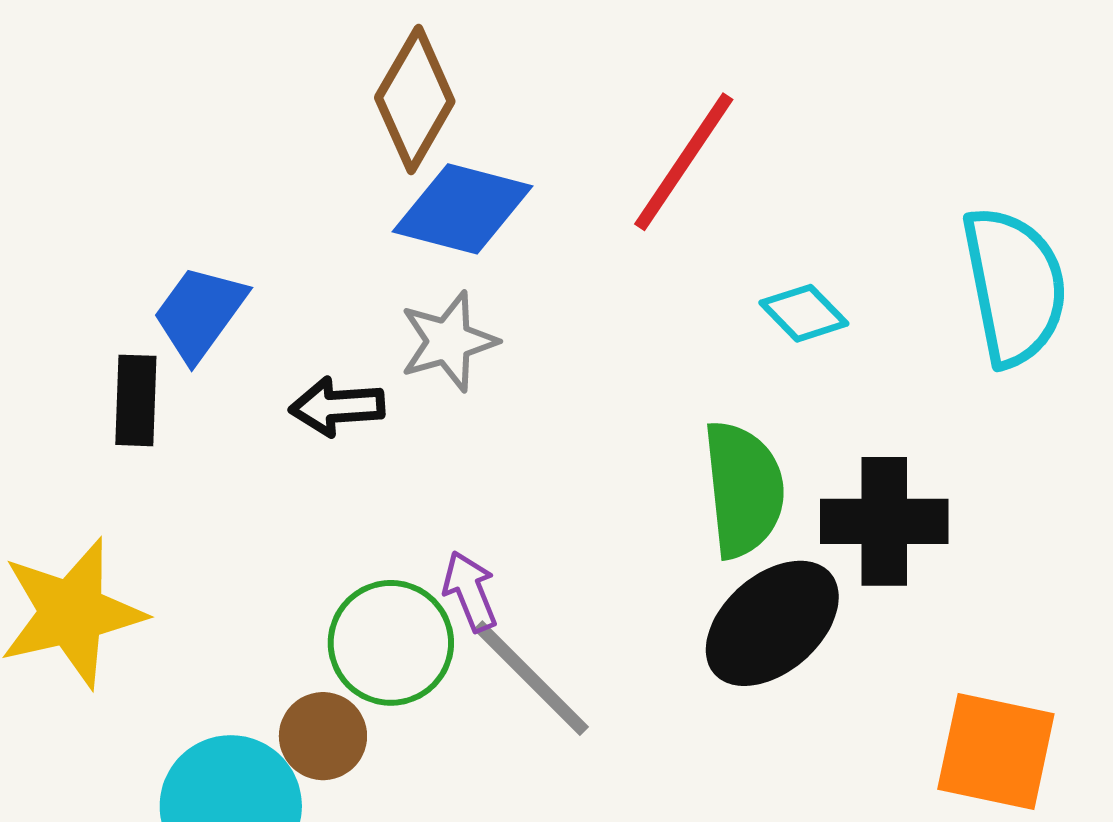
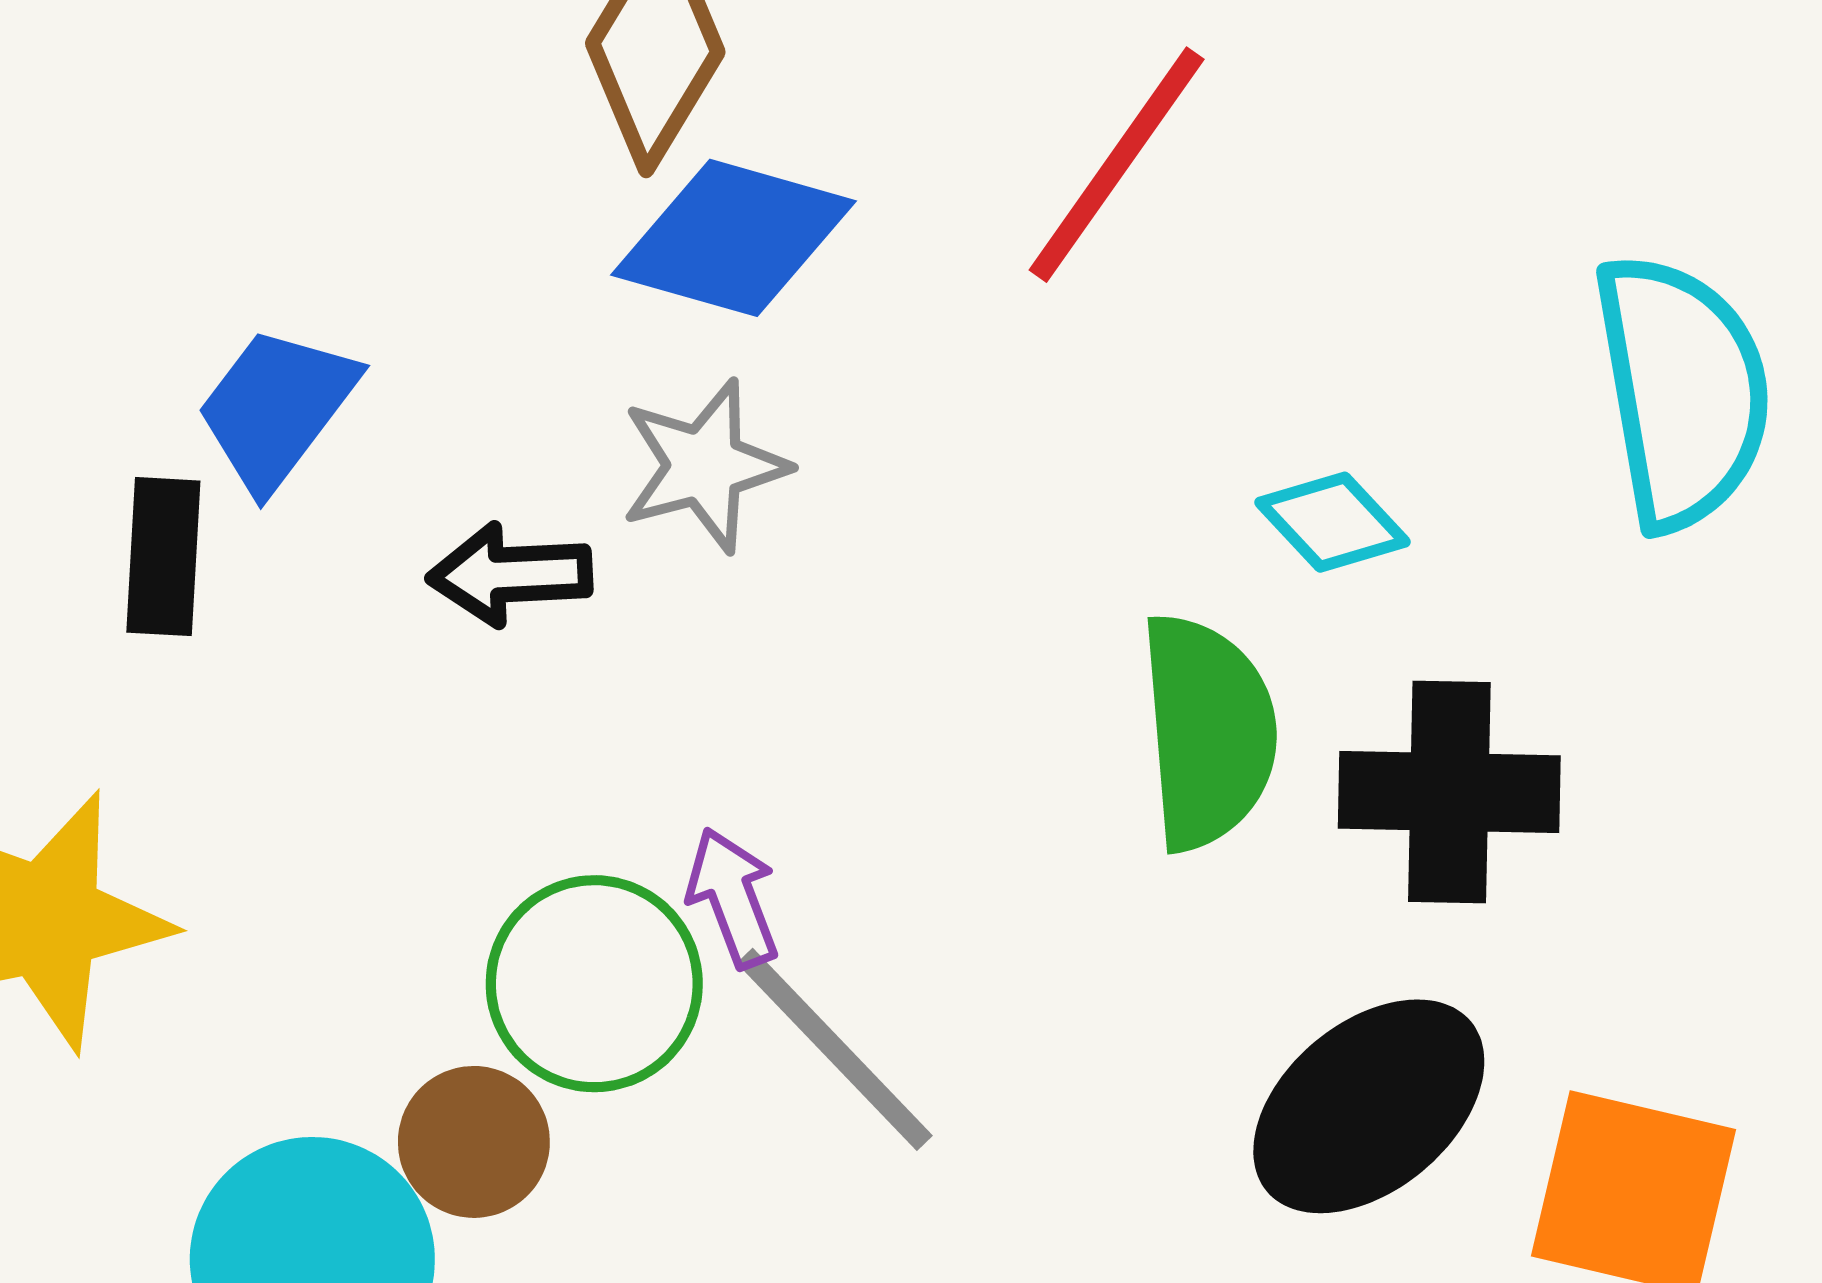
cyan diamond: (804, 313) -> (1332, 522), moved
black ellipse: (772, 623) -> (1369, 1106), moved

